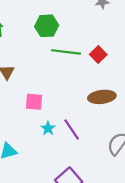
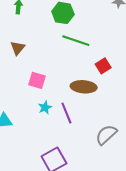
red square: (98, 54) -> (103, 66), moved
brown ellipse: (102, 97) -> (84, 87), moved

